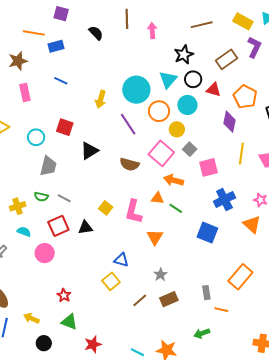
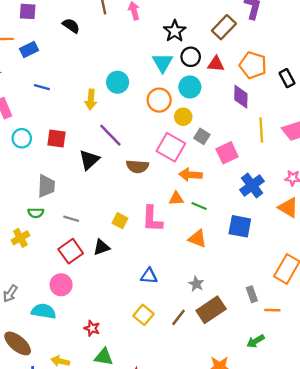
cyan circle: (136, 90) -> (118, 82), moved, size x0.7
purple line: (128, 124) -> (110, 135), moved
cyan circle: (36, 137) -> (22, 138), moved
green semicircle: (41, 197) -> (36, 213), moved
cyan semicircle: (24, 232) -> (44, 311), moved, size x1.5
orange triangle: (155, 237) -> (197, 239), moved, turned -30
yellow square: (111, 281) -> (143, 315), moved
brown rectangle: (169, 299) -> (211, 310), size x1.4

